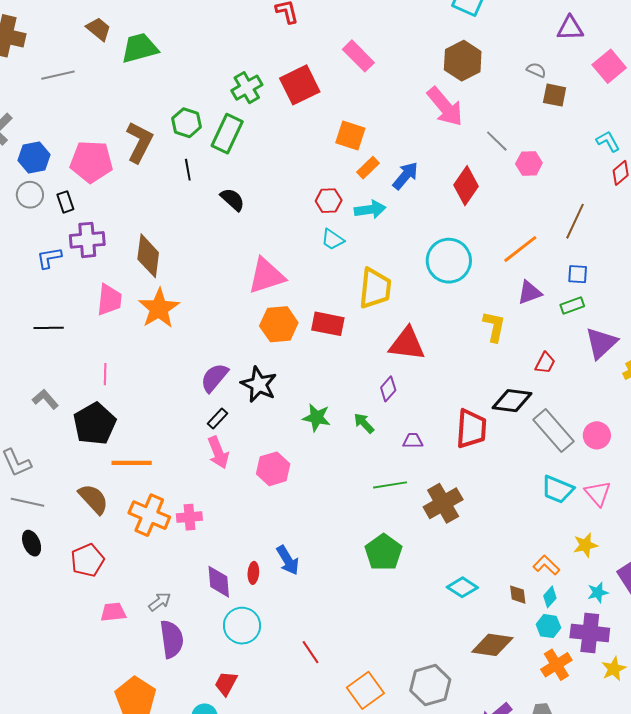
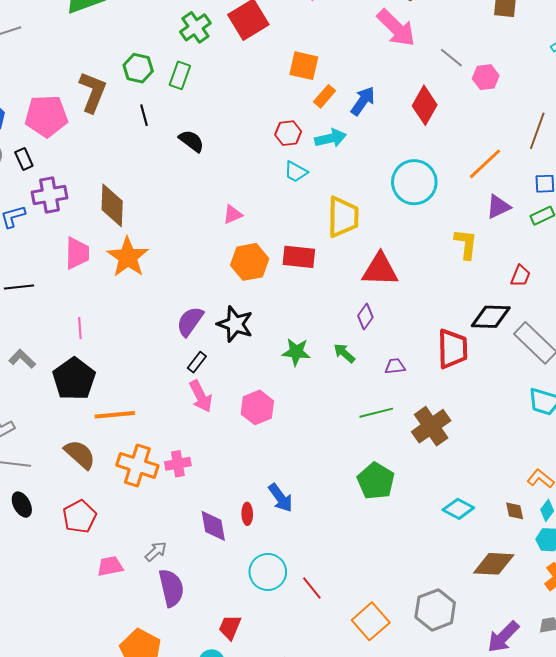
green rectangle: (227, 134) -> (180, 75), size x0.7
pink triangle: (266, 276) -> (233, 214), size x0.5
cyan circle: (242, 626) -> (268, 572), moved

